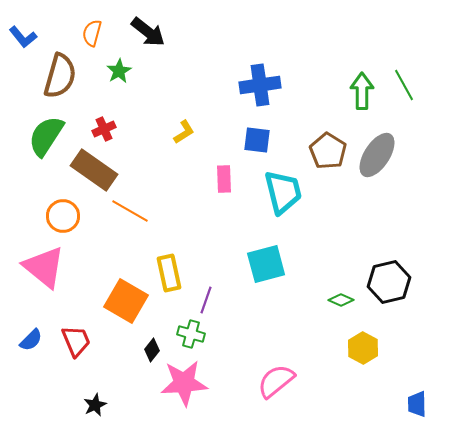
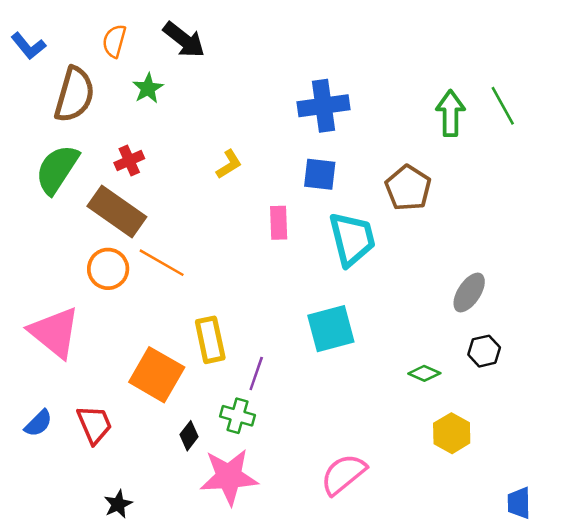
gray ellipse: (377, 155) -> (469, 293), moved, size x0.7
orange circle: (63, 216) -> (108, 269), moved
black hexagon: (389, 282) -> (484, 351), size x0.6

